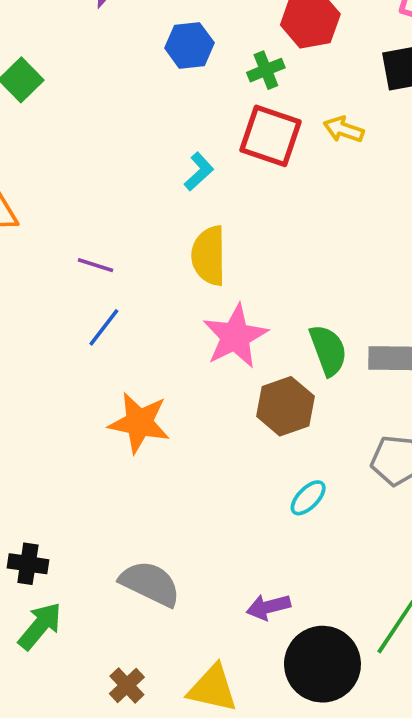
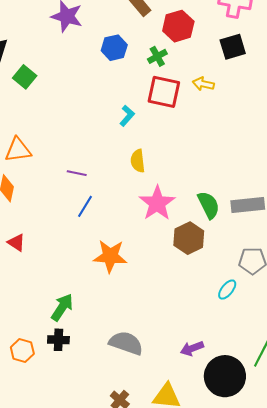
yellow semicircle: (209, 256) -> (138, 161), size x0.7
cyan ellipse: (308, 498) -> (227, 290), moved
green arrow: (40, 626) -> (62, 307), moved

